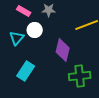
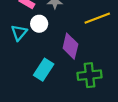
cyan rectangle: (26, 71) -> (44, 70), moved

